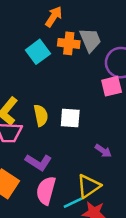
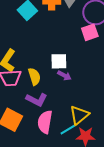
yellow semicircle: (41, 115) -> (34, 77), moved
purple arrow: (103, 151) -> (64, 75), moved

